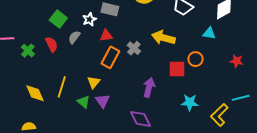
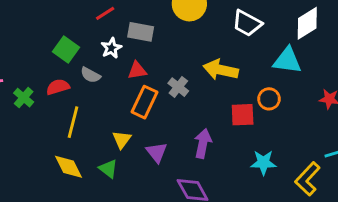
cyan triangle: (209, 33) -> (287, 60), size x1.5
gray semicircle: (74, 37) -> (90, 75), turned -96
red semicircle: (52, 44) -> (58, 87), turned -77
yellow line: (62, 87) -> (73, 122), moved
yellow diamond: (35, 93) -> (68, 167), moved
purple triangle: (103, 101) -> (157, 152), moved

